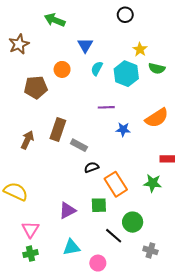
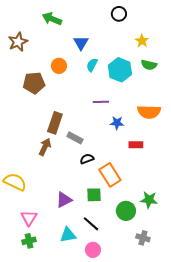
yellow star: (140, 49) -> (142, 41), moved
orange semicircle: (157, 118) -> (149, 112), turned 35
brown arrow: (27, 140) -> (45, 147), moved
red rectangle: (167, 159) -> (136, 145), moved
green star: (153, 183) -> (149, 200), moved
black line: (114, 236) -> (91, 224), moved

